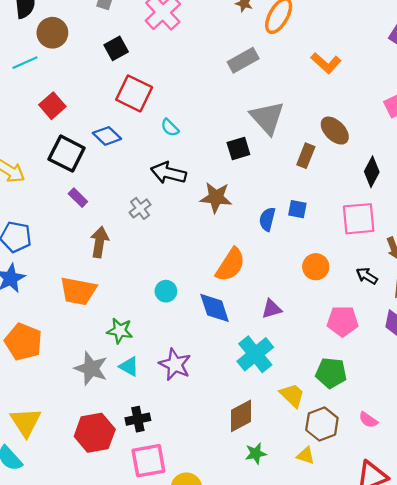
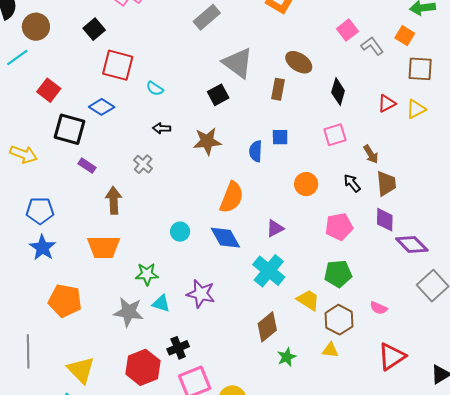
black arrow: (168, 173) -> (162, 128), size x0.6
pink square: (359, 219) -> (335, 135), size x0.7
black arrow: (367, 276) -> (352, 183), turned 30

